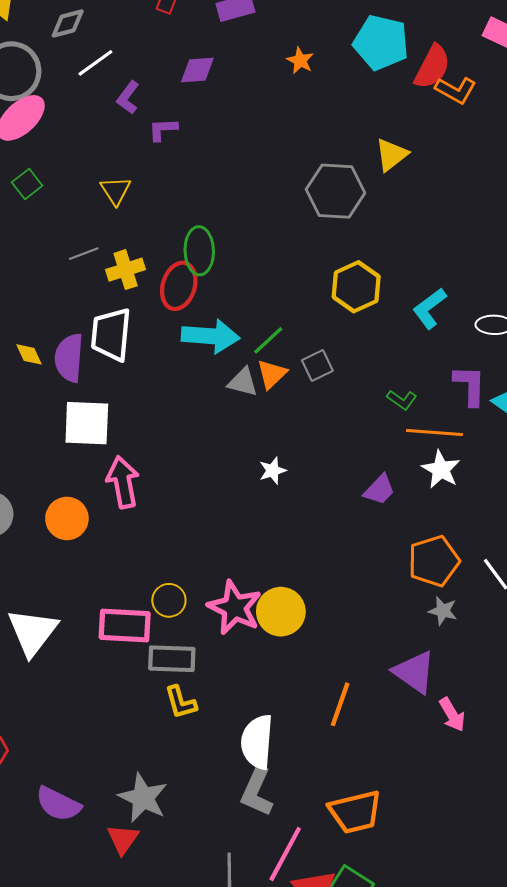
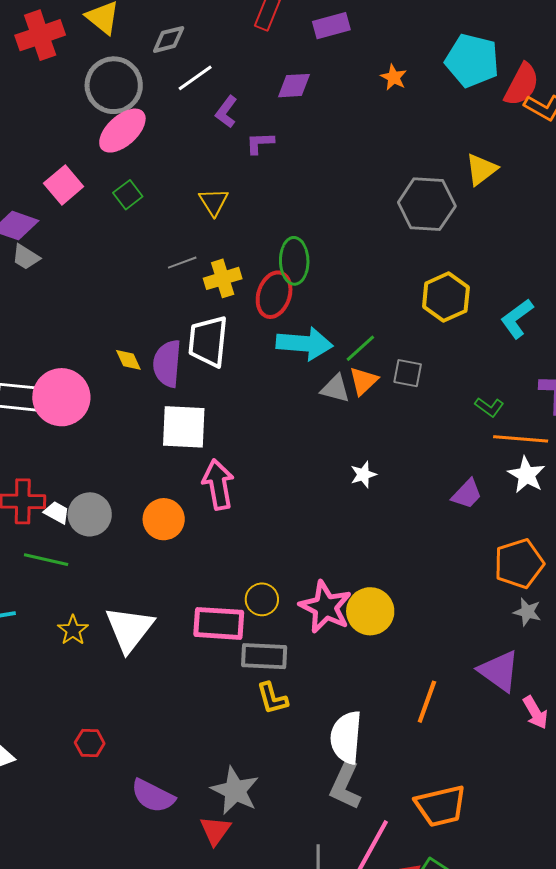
gray square: (317, 366) -> (408, 373), turned 36

